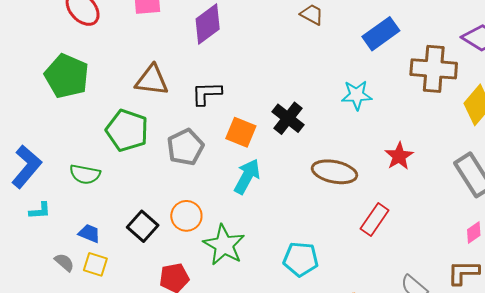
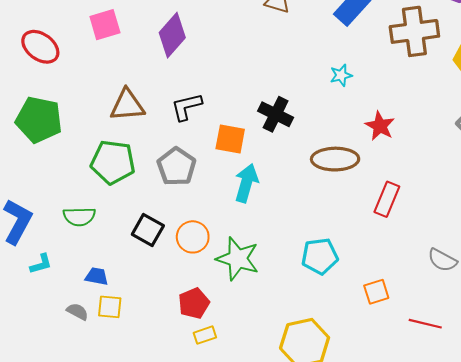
cyan star: (357, 95) -> (341, 75), size x0.7
red star: (399, 156) -> (380, 126), moved
black square: (143, 226) -> (148, 230), moved

